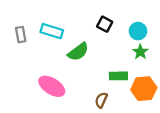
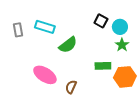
black square: (105, 24) -> (101, 21), moved
brown semicircle: (101, 100) -> (71, 87), moved

